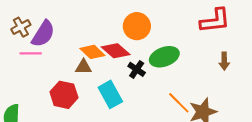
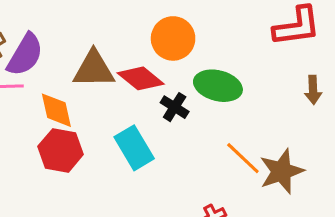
orange diamond: (92, 52) -> (56, 110), moved, turned 35
green ellipse: (164, 57) -> (218, 86), turned 36
brown triangle: (83, 67) -> (94, 69), moved, size x1.6

